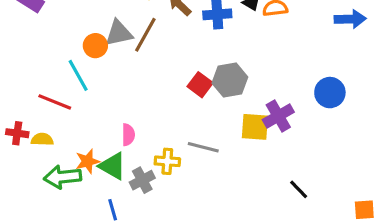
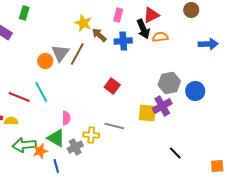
gray triangle: (119, 33) -> (60, 53), turned -42
cyan line: (78, 75) -> (41, 92), moved
gray hexagon: (230, 80) -> (169, 83), moved
orange star: (88, 161) -> (40, 151), moved

